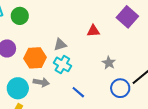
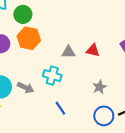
gray triangle: (60, 45) -> (68, 52), moved
orange hexagon: (35, 58) -> (29, 38), moved
cyan cross: (62, 64) -> (52, 76), turned -30

